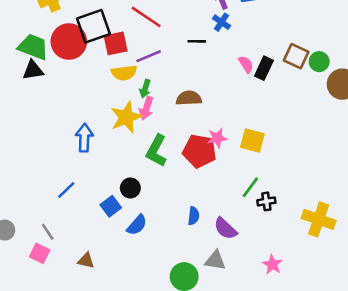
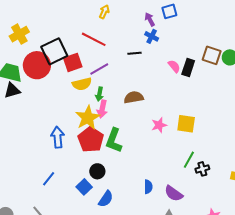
red pentagon: (199, 151) -> (91, 140), moved, turned 30

